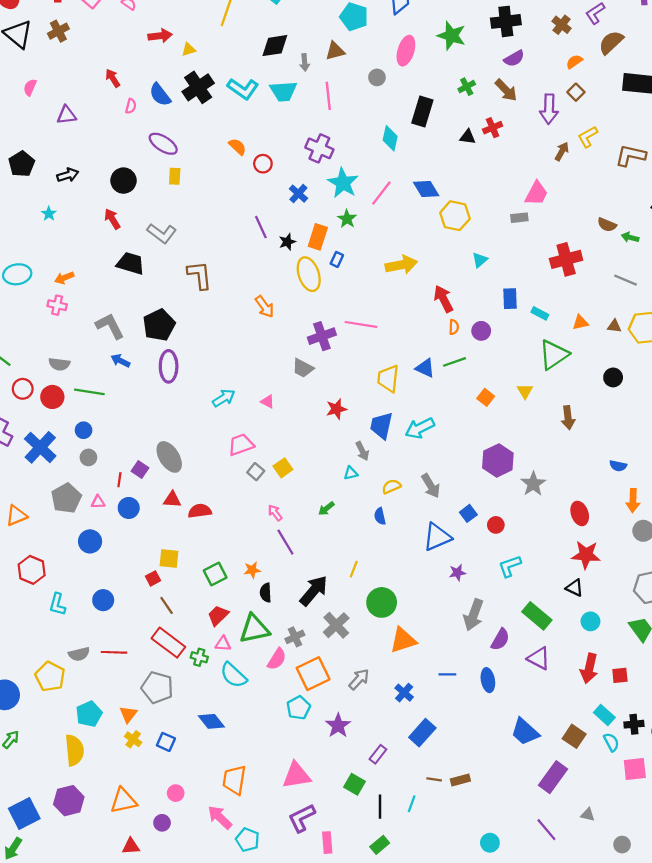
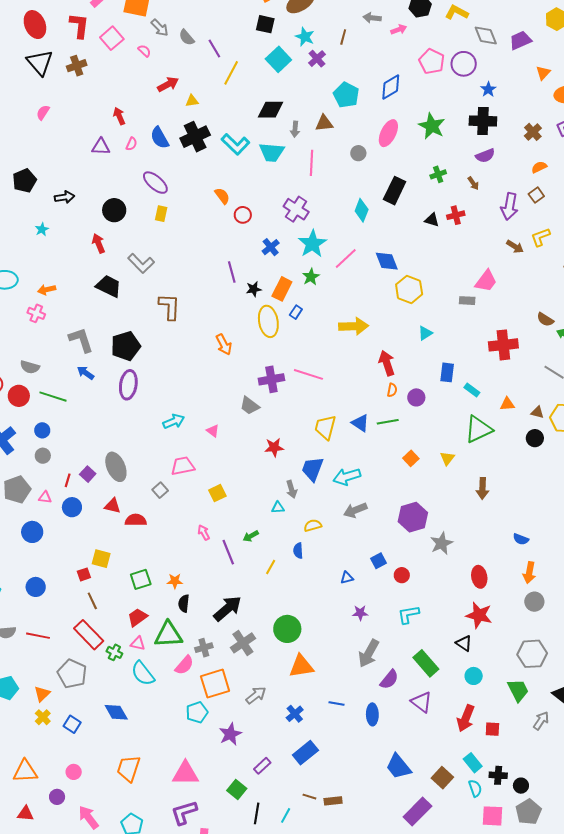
red arrow: (160, 36) -> (168, 84), turned -30
brown arrow: (506, 90) -> (473, 183), size x0.6
purple triangle: (67, 115) -> (101, 147), moved
brown arrow: (562, 151) -> (515, 247), turned 84
black circle: (613, 377) -> (535, 438), moved
gray square: (256, 472) -> (160, 490), moved
gray arrow: (431, 486) -> (355, 510), moved, turned 90
blue triangle: (437, 537) -> (347, 578), size x0.5
purple line: (285, 542) -> (228, 552), moved
yellow line: (354, 569) -> (271, 567), moved
pink arrow: (220, 817) -> (88, 817), moved

